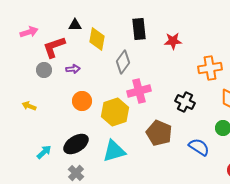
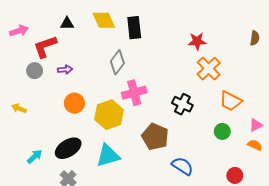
yellow diamond: (97, 39) -> (104, 20), moved, turned -35
red star: (173, 41) -> (197, 41), moved
orange cross: (210, 68) -> (209, 69), turned -35
blue semicircle: (199, 147) -> (182, 166), moved

